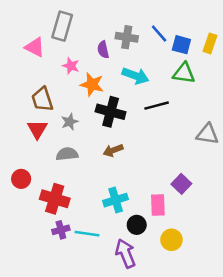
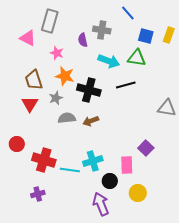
blue line: (159, 34) -> (128, 13), moved
green triangle: (184, 73) -> (137, 58), moved
orange star: (92, 84) -> (65, 76), moved
gray semicircle: (67, 154) -> (67, 118), moved
purple cross: (61, 230) -> (38, 194), moved
cyan line: (87, 234) -> (70, 170), moved

